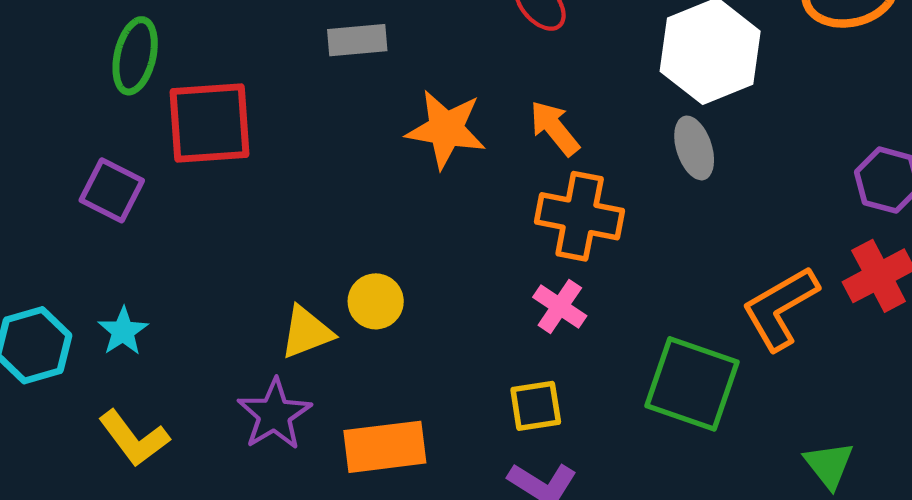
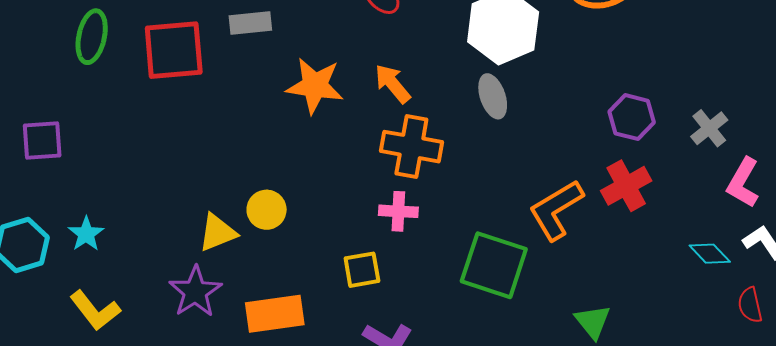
red square: (209, 123) -> (174, 50), moved
purple square: (112, 190) -> (42, 141), moved, turned -30
pink cross: (560, 307) -> (398, 211), turned -30
yellow square: (536, 406) -> (362, 270), moved

